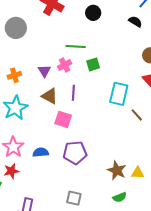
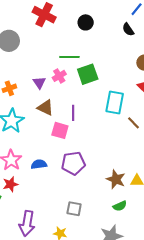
black semicircle: (135, 22) -> (128, 29), turned -152
green square: (93, 64) -> (88, 74), size x1.5
purple line: (73, 93) -> (73, 113), moved

